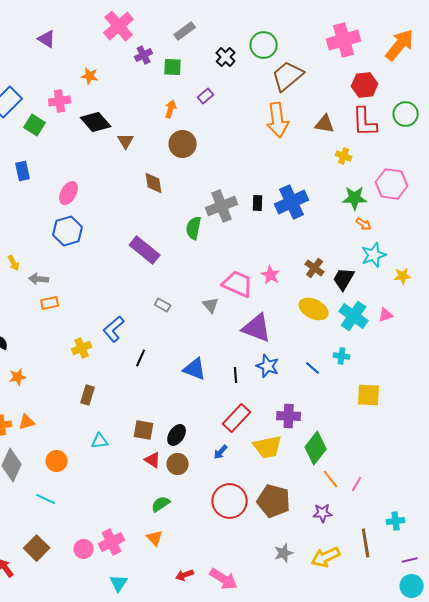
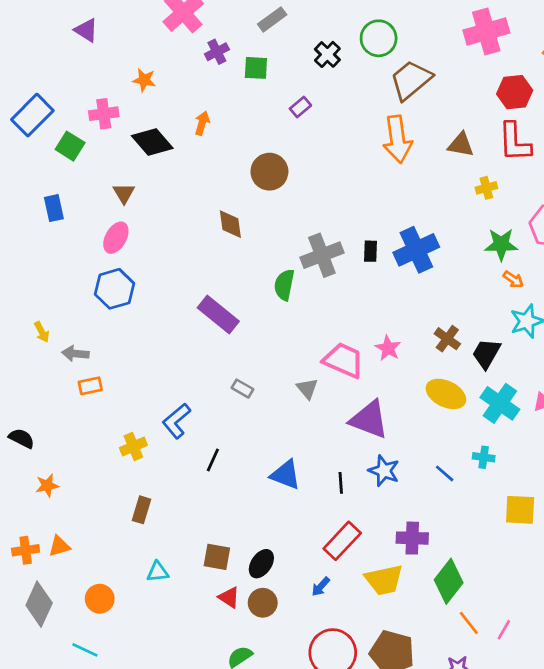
orange arrow: (171, 109) -> (202, 123), moved
brown triangle: (126, 141) -> (124, 193), moved
yellow cross: (344, 156) -> (486, 188), turned -35

